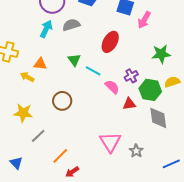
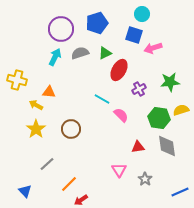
pink arrow: (144, 20) -> (153, 48), turned 42
green triangle: (74, 60) -> (105, 53), moved, turned 40
purple cross: (131, 76) -> (139, 89), moved
red triangle: (129, 104) -> (138, 147), moved
yellow star: (23, 113) -> (36, 129), moved, turned 30
pink triangle: (110, 142) -> (119, 170), size x0.7

